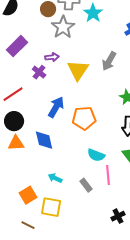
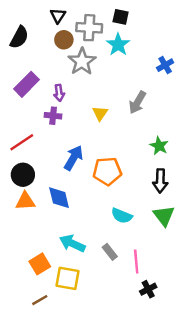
purple arrow: (52, 57) -> (59, 93), moved, turned 88
yellow triangle: (78, 70) -> (100, 113), size x0.6
purple cross: (39, 72) -> (53, 116), turned -32
pink line: (108, 175) -> (136, 262), moved
cyan arrow: (55, 178) -> (72, 243), size x1.5
brown line: (28, 225) -> (40, 300), turned -56

